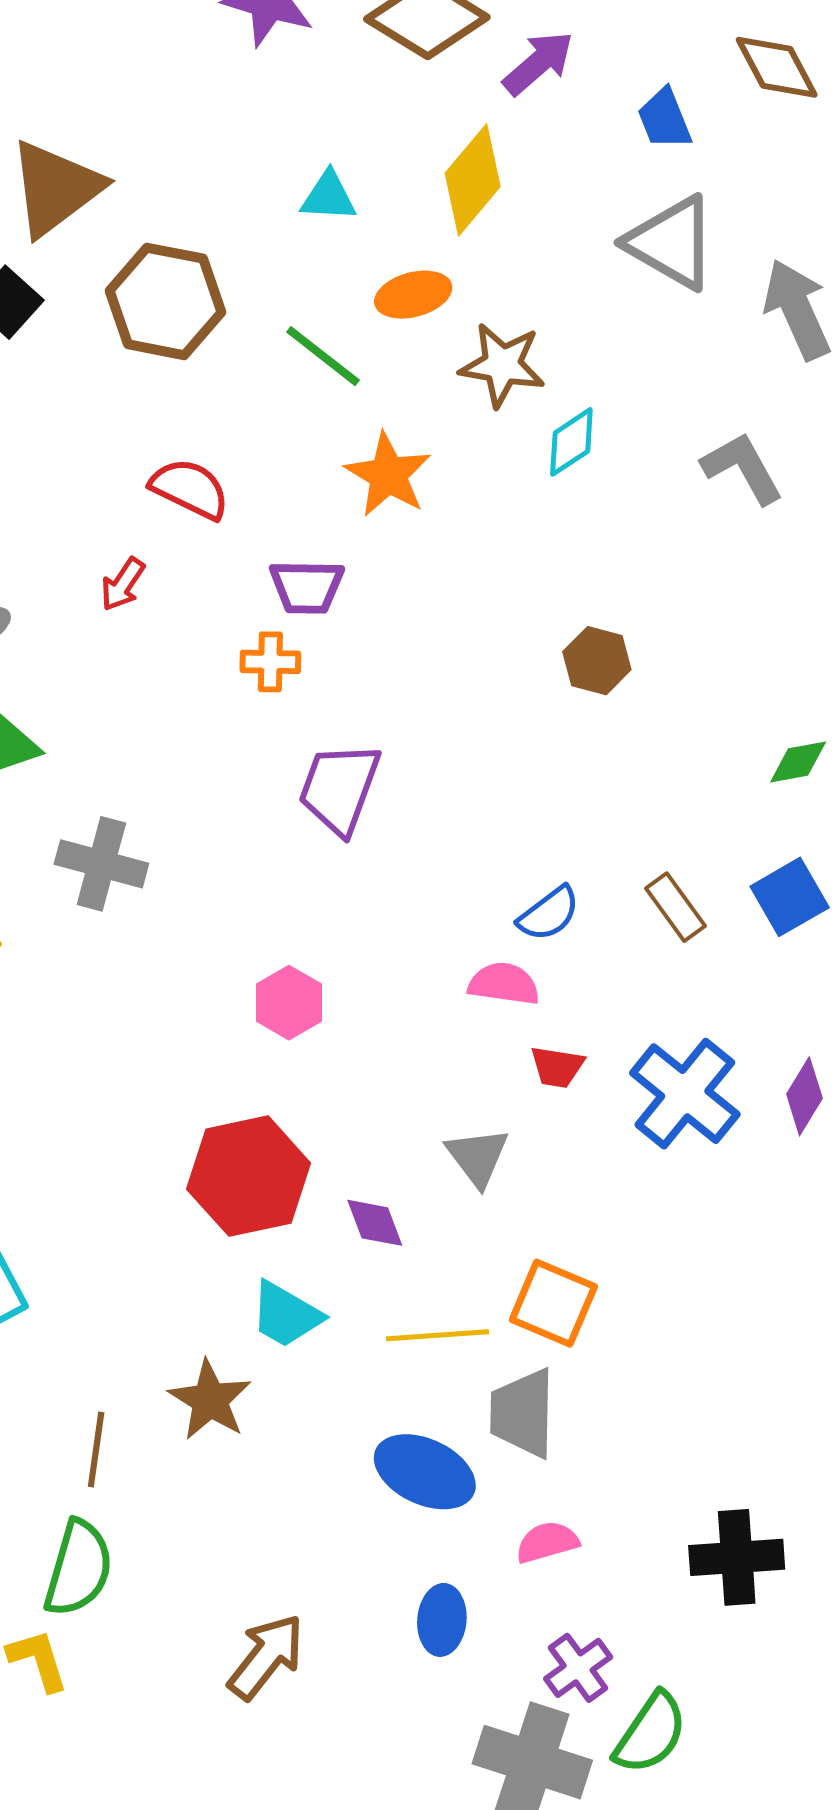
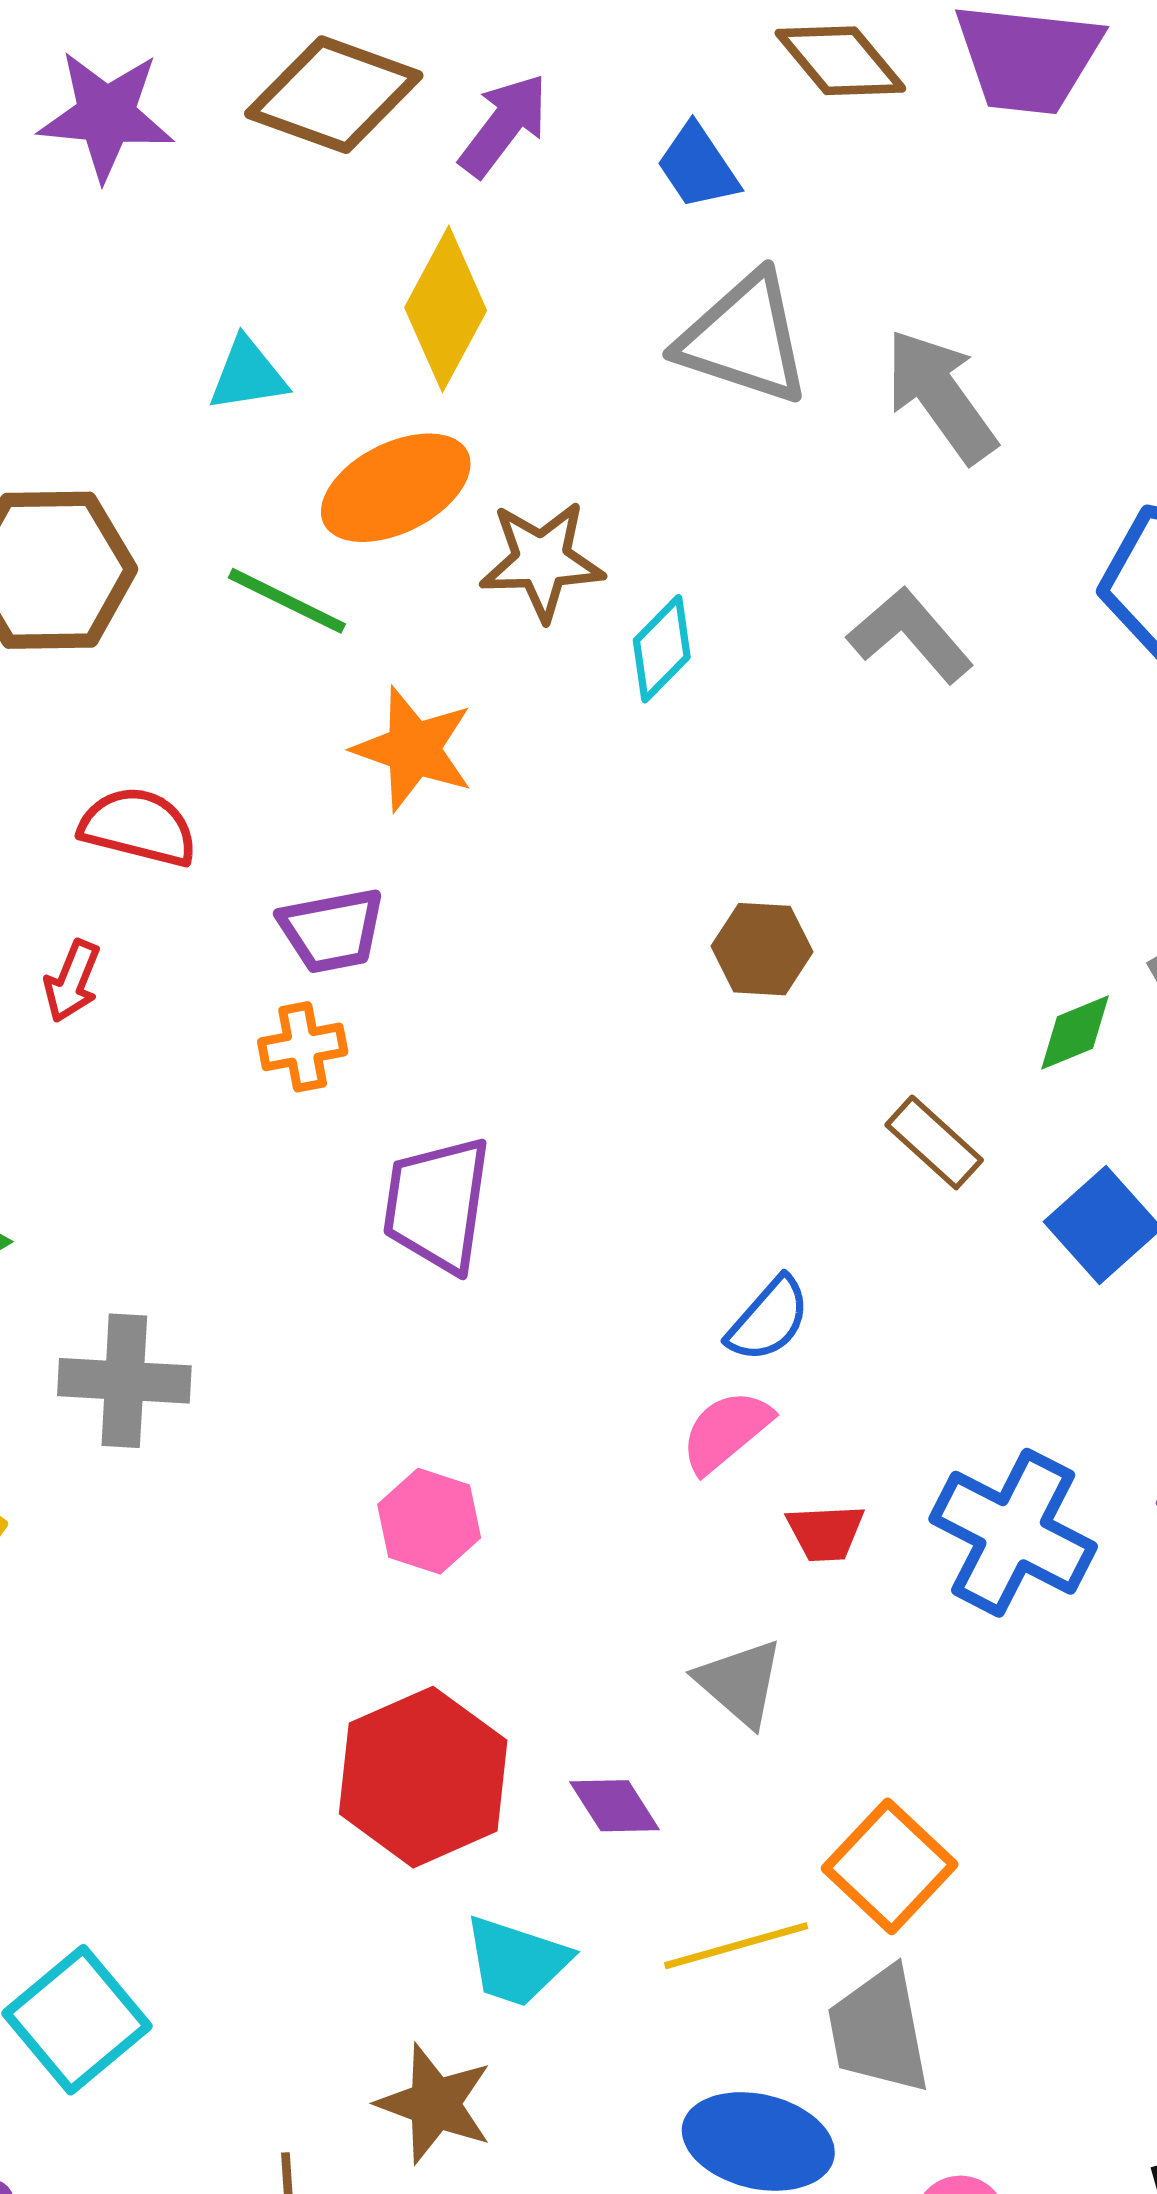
orange ellipse: (413, 295) -> (396, 488), size x1.4
brown rectangle: (675, 907) -> (934, 1142), moved
pink semicircle: (504, 984) -> (726, 1431), turned -36
orange square: (553, 1303) -> (890, 1866), turned 32

